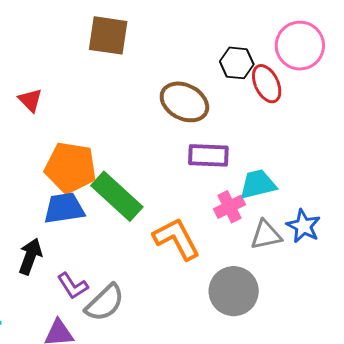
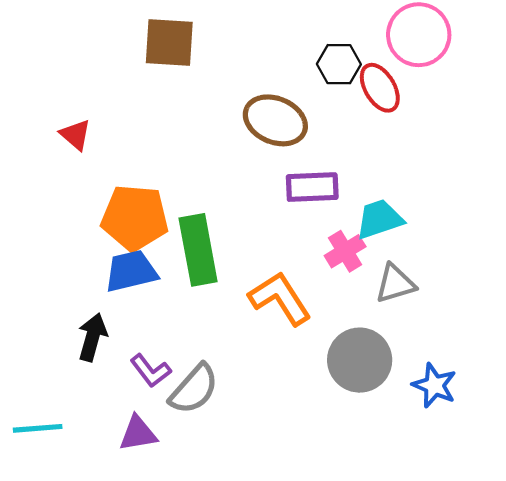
green rectangle: (117, 196) -> (198, 250), turned 42
blue star: (303, 226) -> (434, 385), moved

